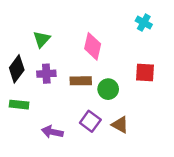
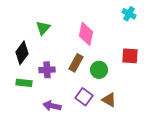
purple cross: (46, 74) -> (47, 70), moved
brown rectangle: (81, 81) -> (76, 63), turned -60

